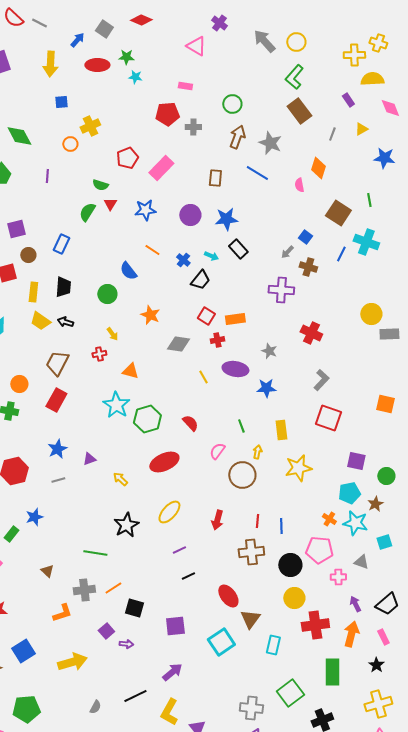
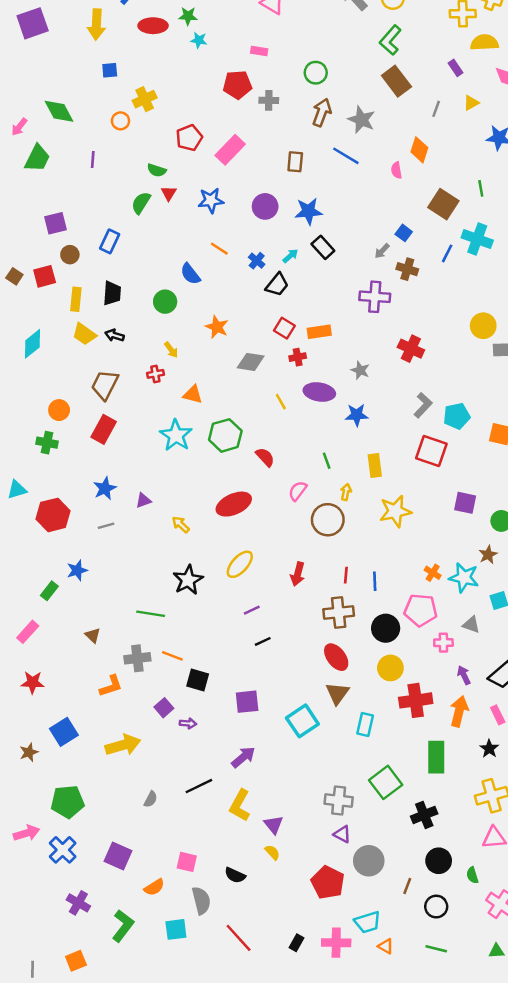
cyan arrow: (211, 256) -> (290, 256), turned -64
green hexagon: (147, 419) -> (225, 435), moved
cyan pentagon: (349, 493) -> (457, 416), moved
orange line: (113, 588) -> (172, 656), turned 54
red ellipse: (228, 596) -> (336, 657), moved

